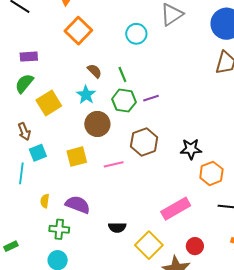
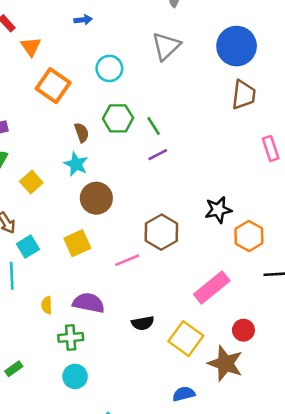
cyan circle: (136, 34) -> (109, 68), moved
brown semicircle: (95, 71) -> (82, 133), turned 35
green line: (122, 75) -> (154, 126), moved
green hexagon: (124, 101) -> (118, 118), moved
yellow square: (49, 103) -> (31, 182), size x0.7
brown hexagon: (144, 142) -> (161, 232), moved
pink line: (114, 164) -> (127, 260), moved

